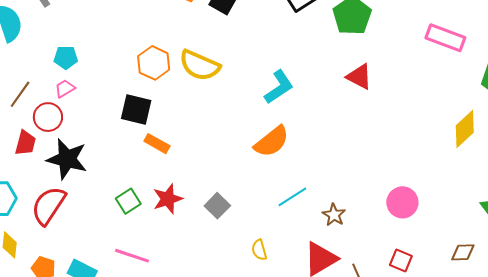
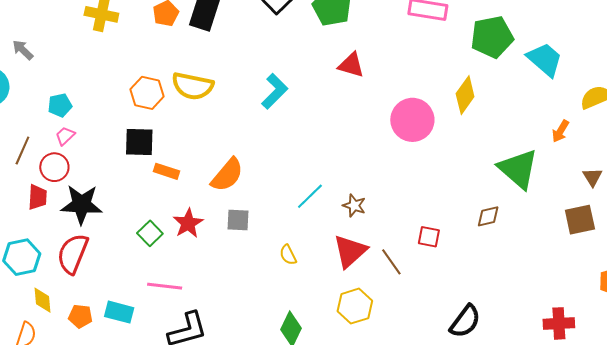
orange semicircle: (272, 142) -> (227, 175), moved
pink circle: (402, 202) -> (412, 120), moved, size x1.4
gray square: (217, 206) -> (238, 220), turned -30

